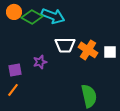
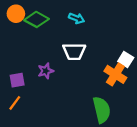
cyan arrow: (53, 16) -> (77, 18), moved, size x0.6
orange cross: (88, 50) -> (115, 74), moved
white square: (110, 52) -> (126, 59), turned 32

